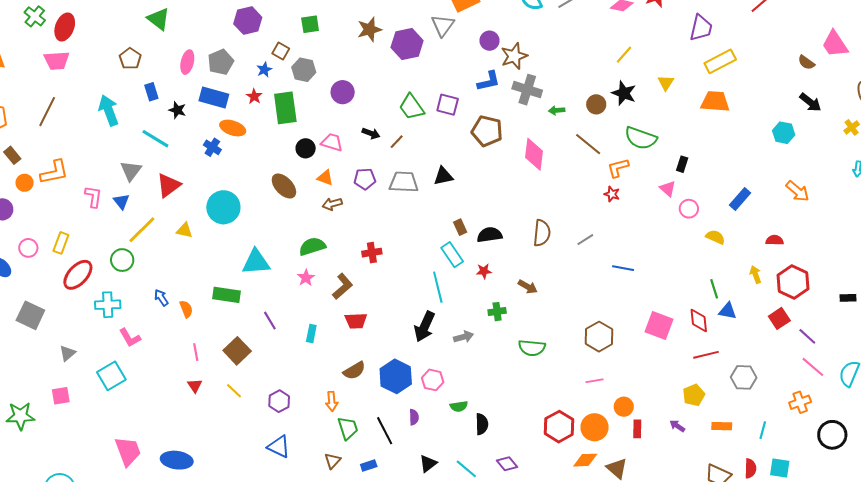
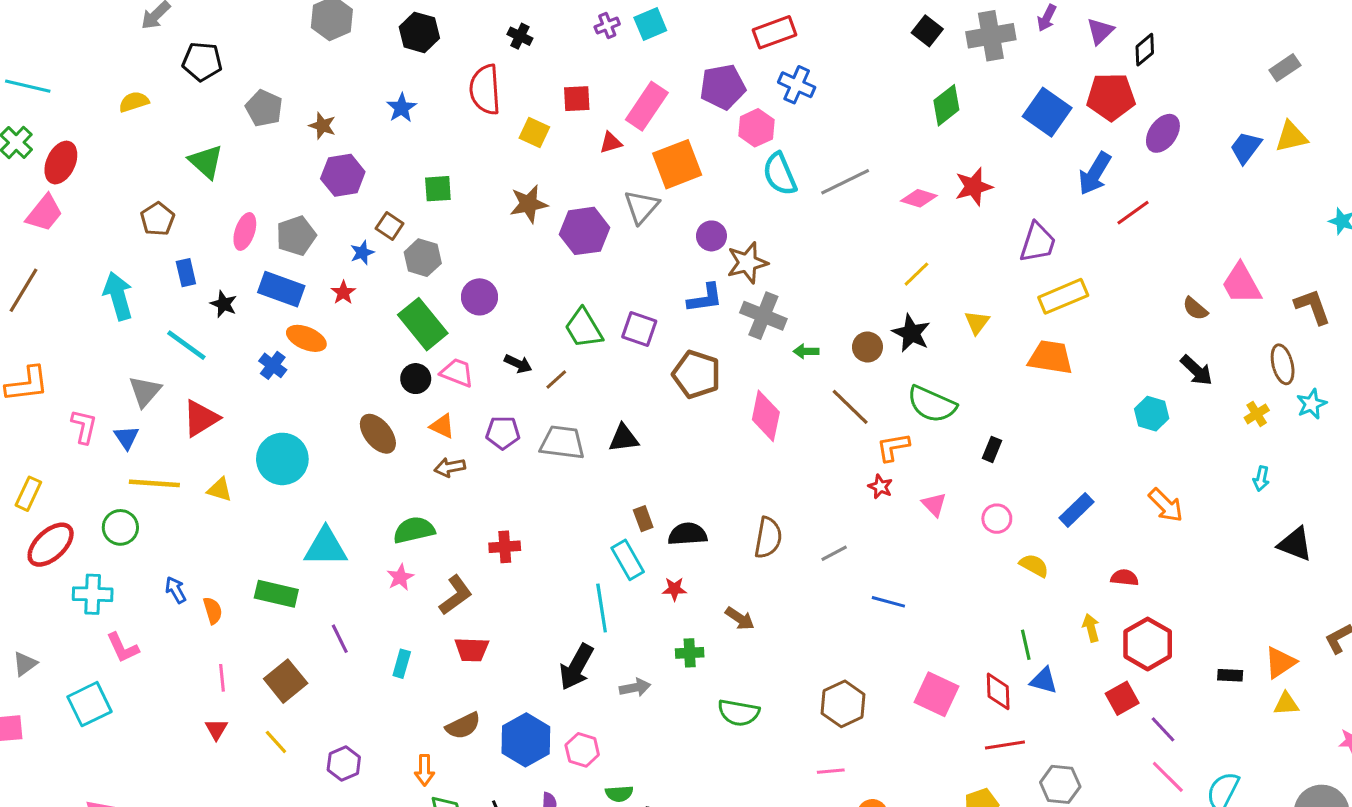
pink trapezoid: (57, 61) -> (44, 213), turned -52
green rectangle: (285, 108) -> (423, 324), moved, turned -36
pink triangle: (668, 189) -> (934, 504), moved
yellow line: (142, 230) -> (154, 483), turned 44

